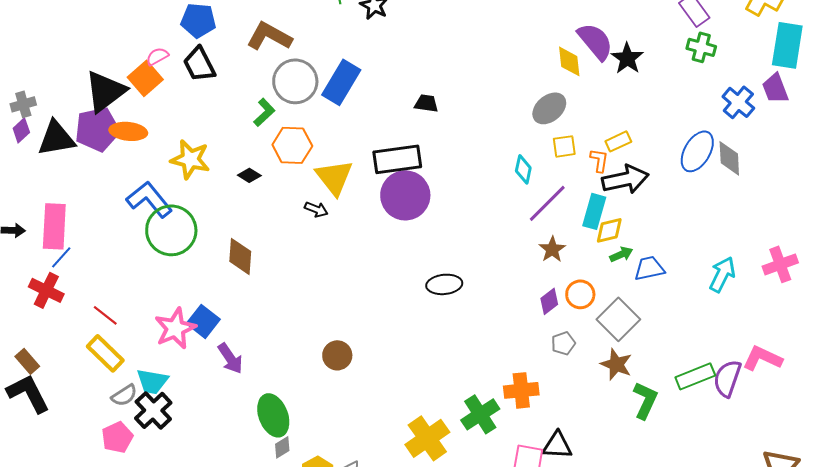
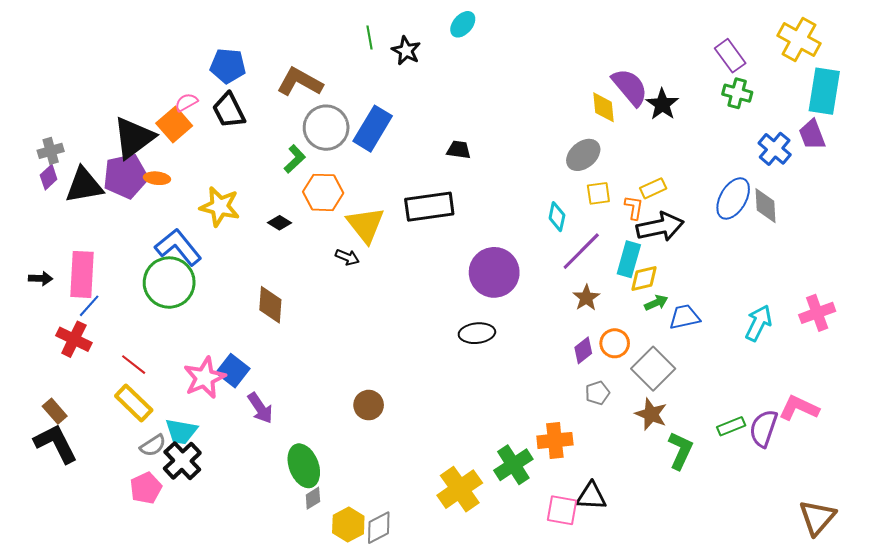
orange ellipse: (128, 131) -> (157, 178), size x0.7
purple circle: (405, 195) -> (494, 272), moved
green circle: (171, 230) -> (169, 283), moved
green rectangle: (695, 376) -> (731, 426), size x0.7

